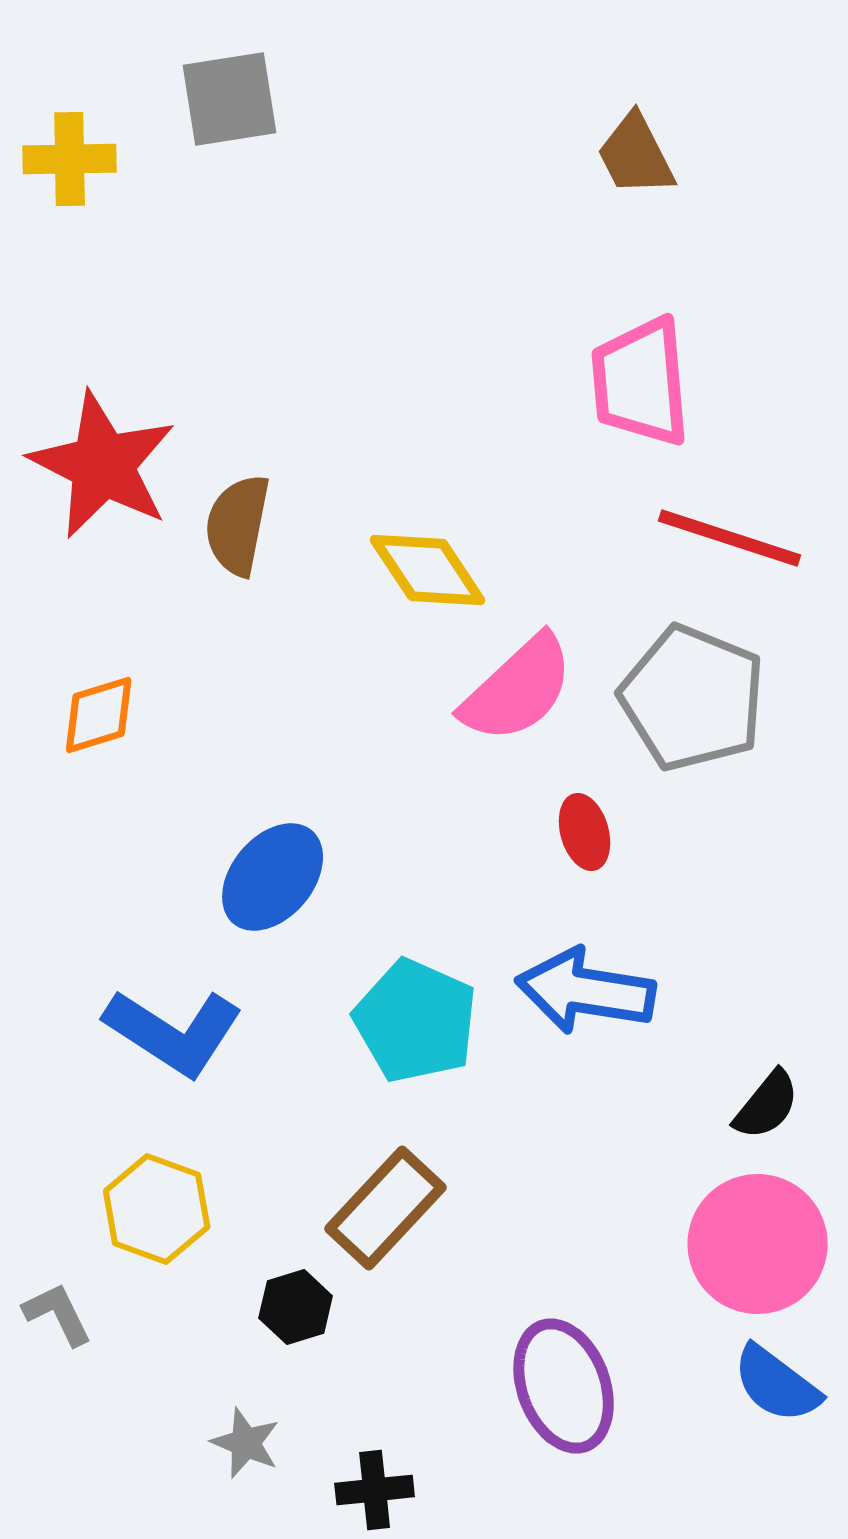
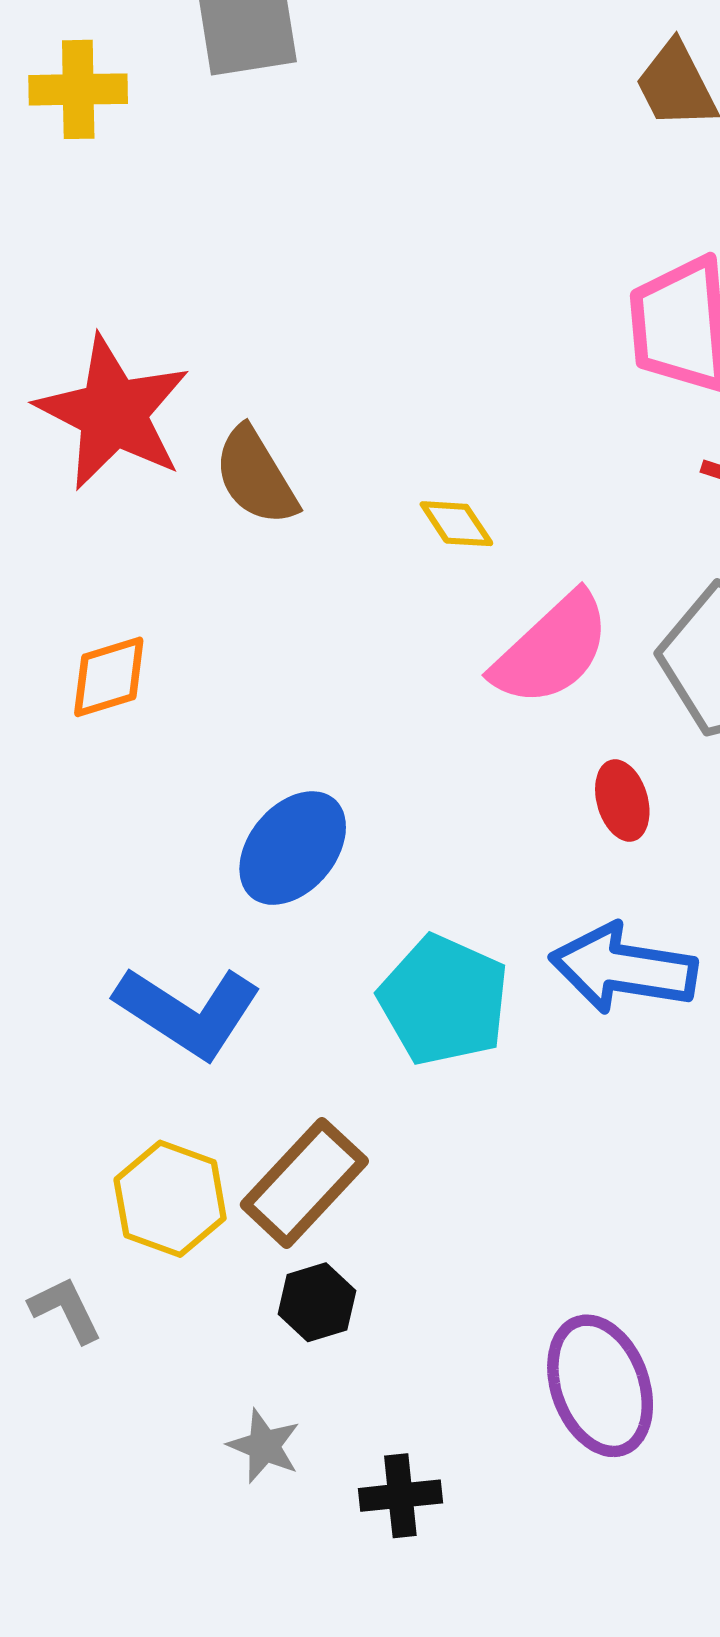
brown semicircle: (238, 525) -> (256, 476), turned -42
yellow diamond: (428, 570) -> (456, 524), size x0.6
brown rectangle: (386, 1208) -> (304, 1183), moved

